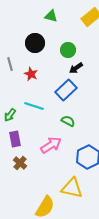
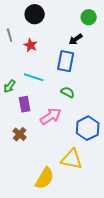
green circle: (68, 50) -> (89, 17), moved
blue rectangle: (66, 90) -> (66, 61), turned -35
purple rectangle: (15, 139) -> (25, 104), moved

